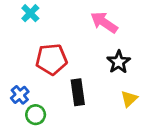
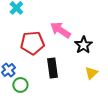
pink arrow: (104, 22) -> (60, 30), moved

